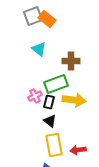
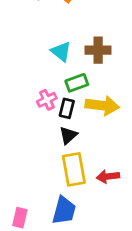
cyan triangle: (39, 49) -> (61, 52), moved
green rectangle: (56, 84) -> (77, 83), size x0.7
black triangle: (50, 121) -> (68, 135), turned 40

